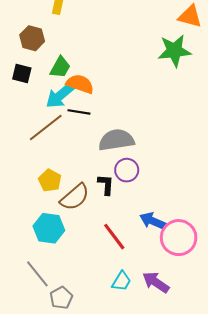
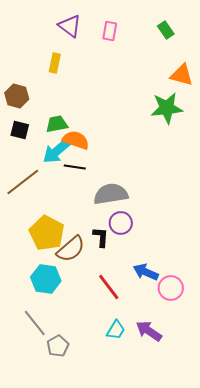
brown hexagon: (32, 38) -> (17, 96), moved
green trapezoid: (60, 67) -> (57, 124), turned -130
brown line: (46, 128) -> (23, 182), moved
yellow pentagon: (50, 180) -> (47, 233), size x1.6
pink circle: (179, 238) -> (171, 288), size x0.7

